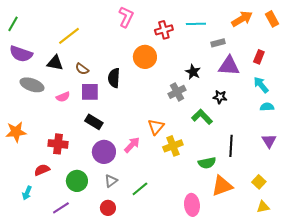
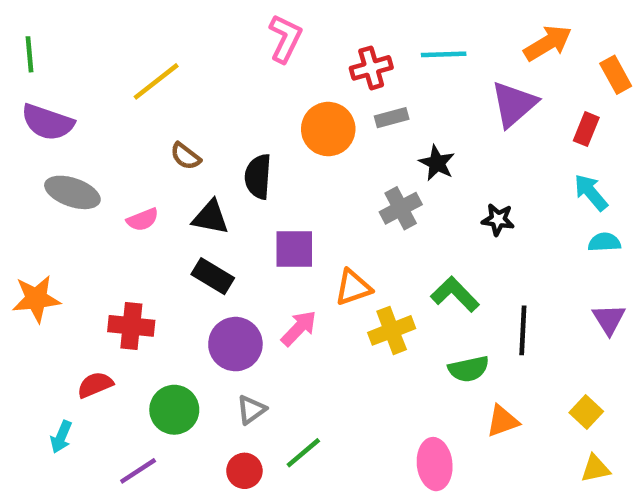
orange rectangle: (272, 19) -> (616, 75), moved
green line: (13, 24) -> (29, 54), turned -35
gray rectangle: (218, 43) -> (392, 118), moved
black triangle: (55, 63) -> (211, 217), moved
purple triangle: (229, 66) -> (514, 104), moved, turned -45
purple square: (90, 92) -> (294, 249), moved
green L-shape: (202, 117) -> (455, 294), moved
orange triangle: (156, 127) -> (353, 287), turned 30
orange triangle: (222, 186) -> (503, 421), size x0.7
green line: (140, 189) -> (303, 453), moved

